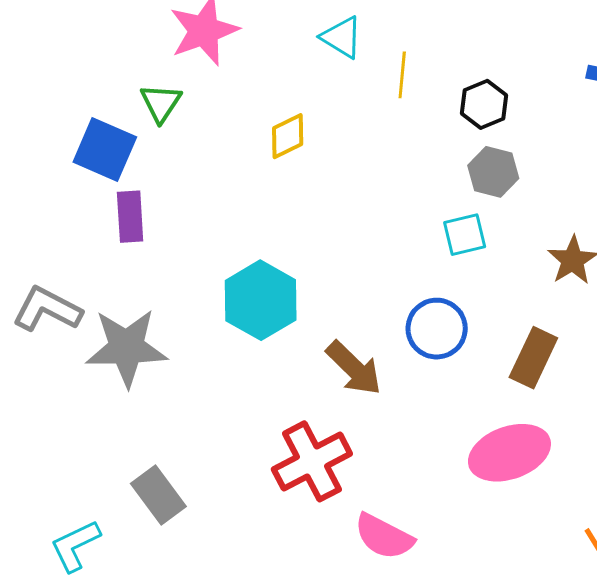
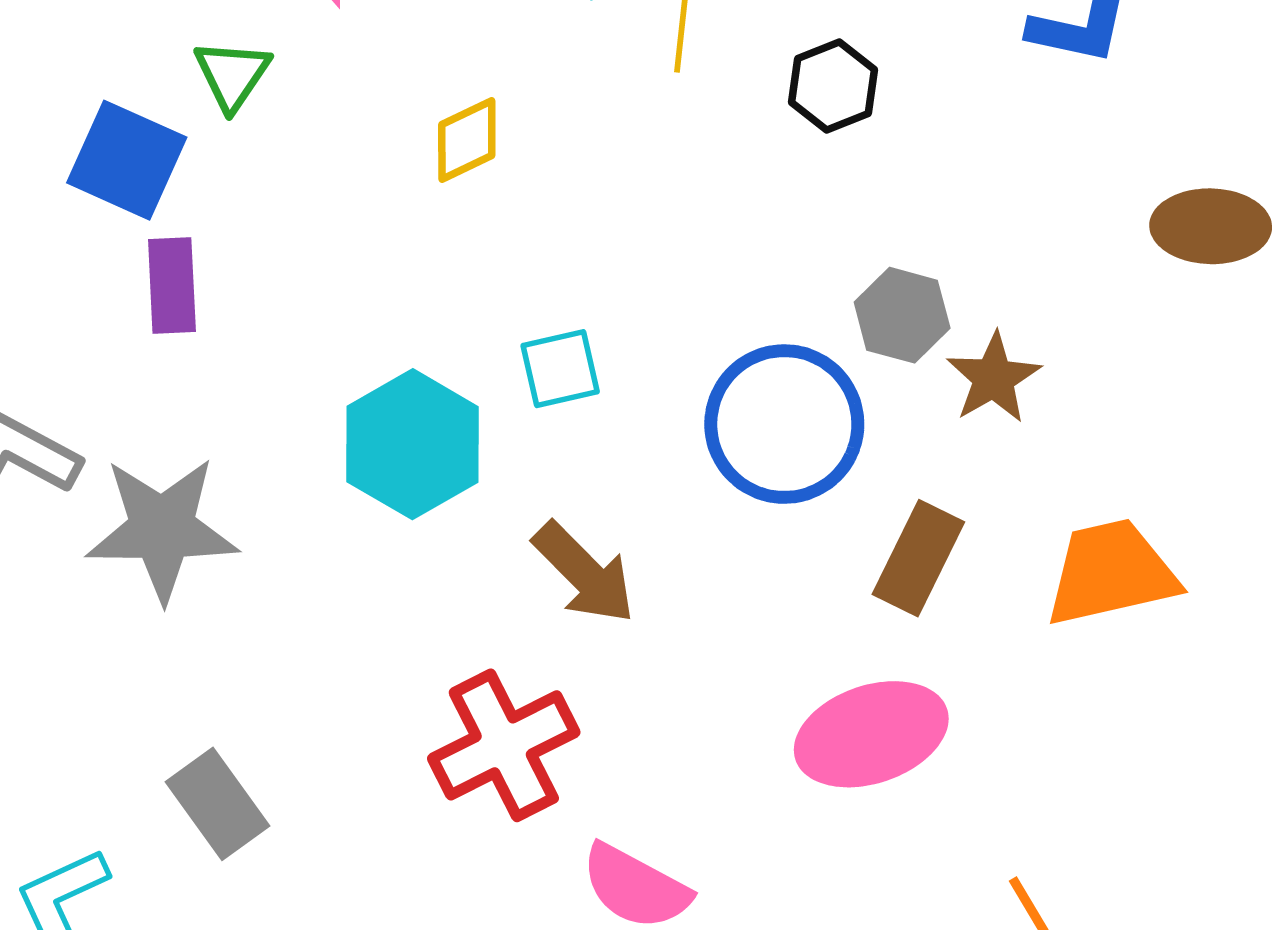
gray hexagon: (493, 172) -> (902, 315), moved
cyan square: (465, 235) -> (560, 369), moved
blue circle: (437, 329) -> (784, 424), moved, size x1.4

